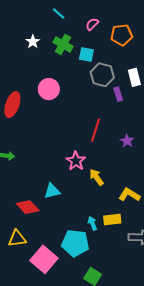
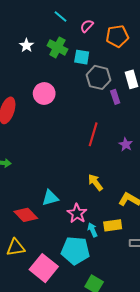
cyan line: (59, 14) -> (60, 16), moved
pink star: (76, 161) -> (77, 213), moved

